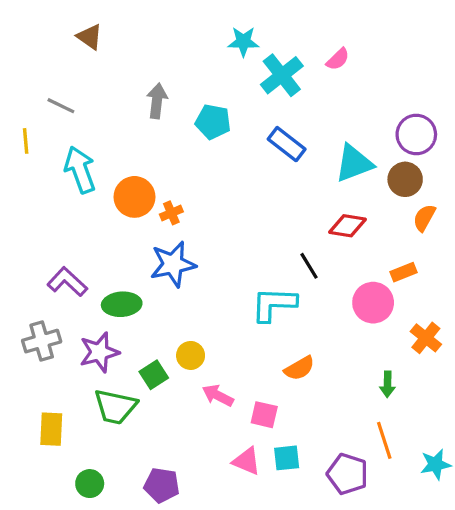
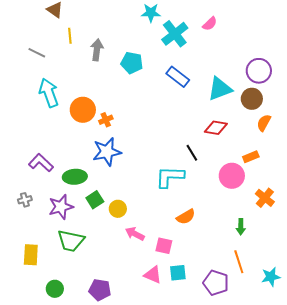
yellow line: (26, 141) -> (70, 36), moved
gray cross: (42, 341) -> (25, 200), size x0.6
green square: (154, 375) -> (95, 200), moved

